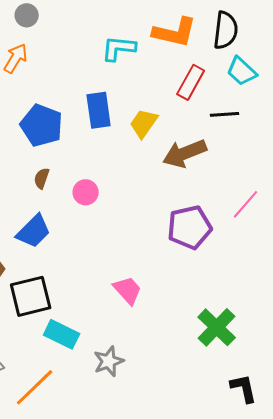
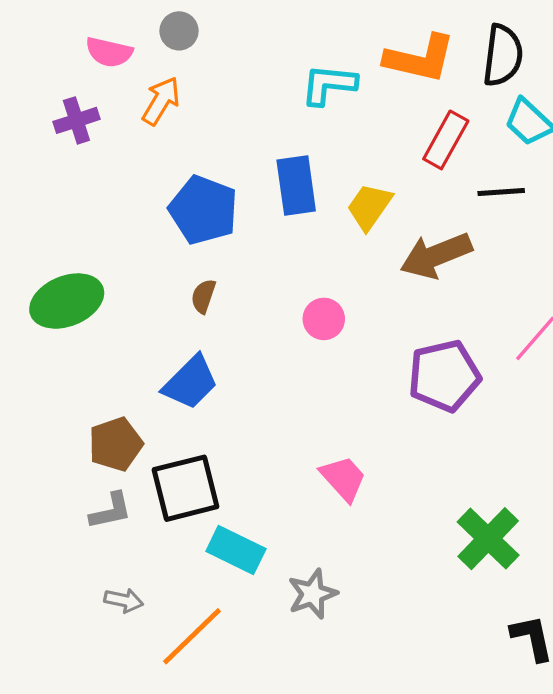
pink circle: (86, 192) -> (324, 319), moved

